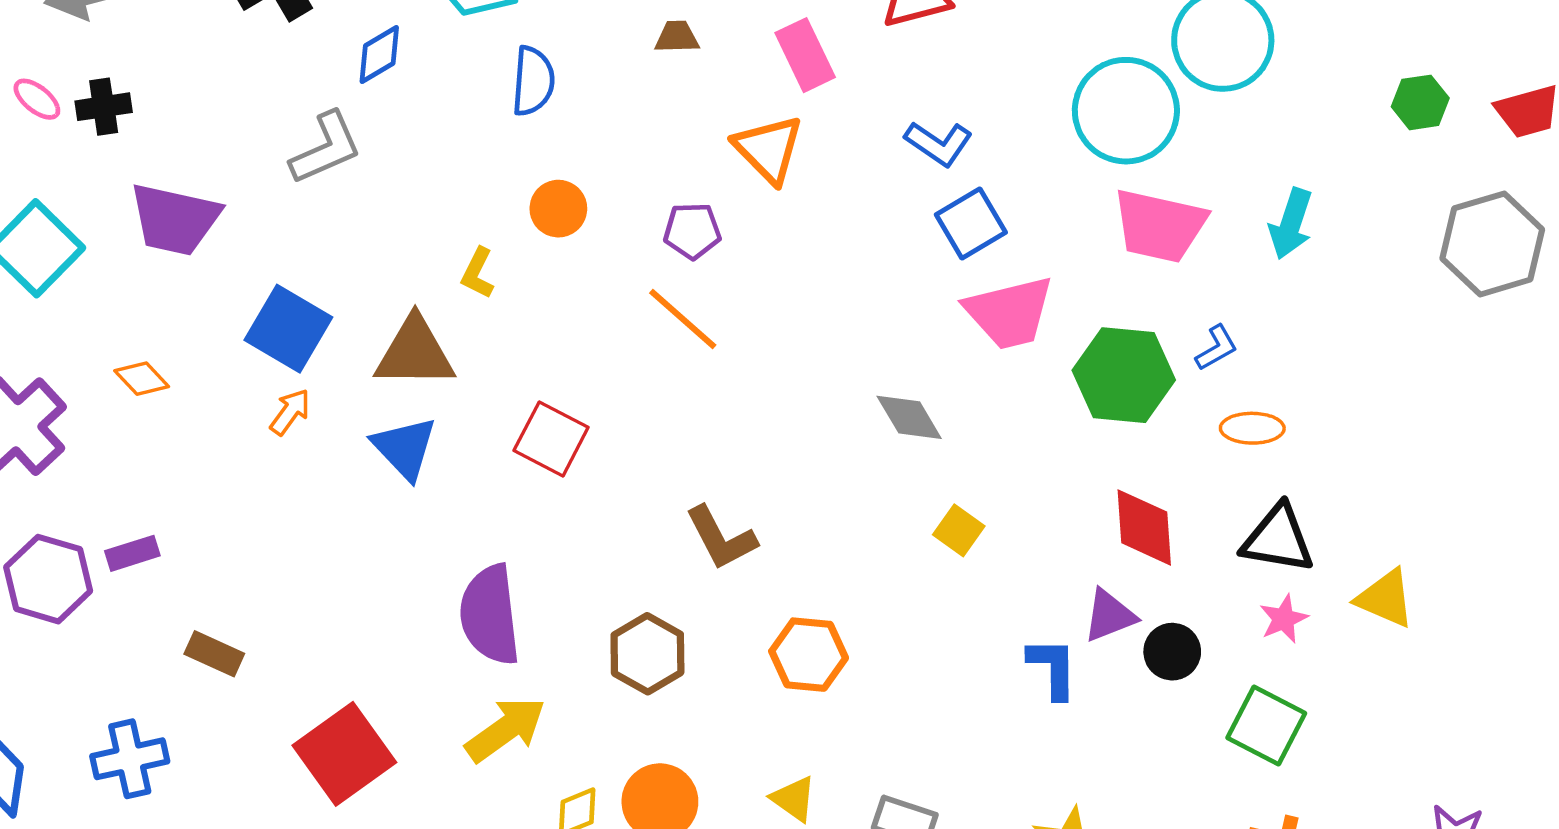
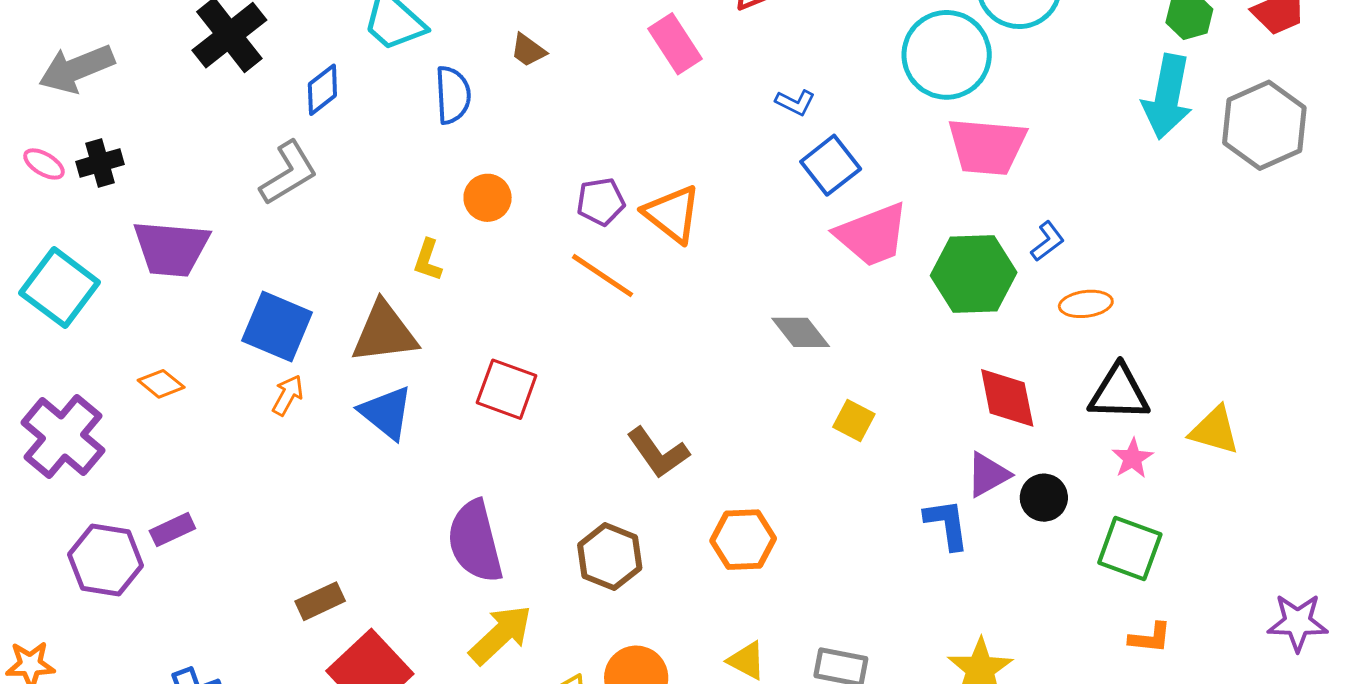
brown trapezoid: (677, 37) -> (528, 50), moved, turned -135
blue L-shape: (939, 143) -> (795, 102), size x0.7
orange triangle: (769, 149) -> (672, 214), moved
cyan arrow: (1291, 224) -> (1167, 97), moved, size x1.4
brown rectangle: (214, 654) -> (320, 601), moved, turned -42

